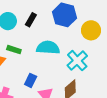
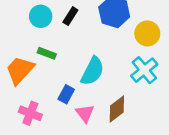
cyan semicircle: (48, 48) -> (93, 71), moved, turned 110
cyan cross: (77, 61) -> (144, 70), moved

